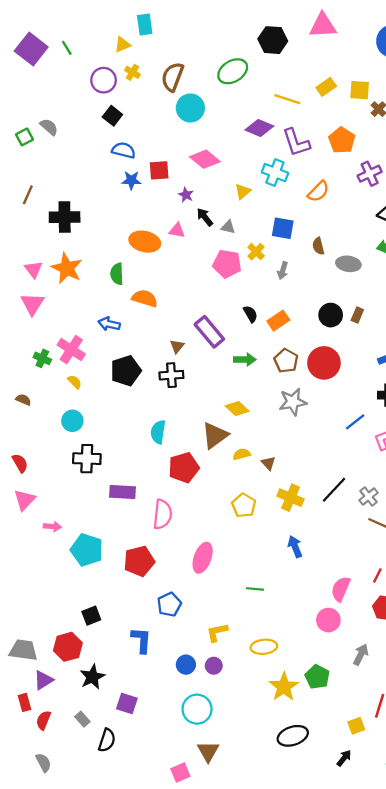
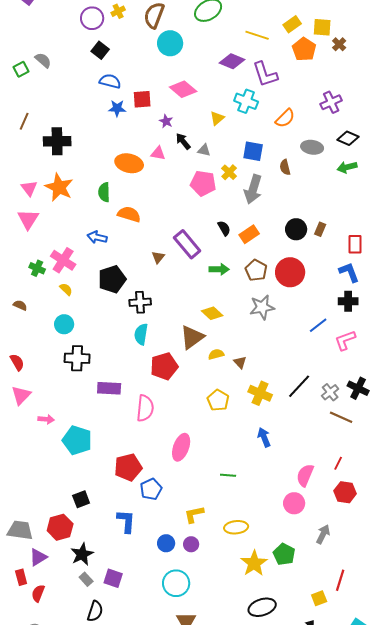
yellow cross: (132, 72) -> (118, 11), turned 32
orange pentagon: (342, 140) -> (304, 49), moved
gray ellipse: (348, 264) -> (312, 147), moved
gray arrow: (283, 271) -> (253, 189), size x1.8
black cross: (171, 375) -> (140, 302), moved
red pentagon: (139, 561) -> (128, 467), moved
gray rectangle: (82, 719) -> (86, 579), moved

